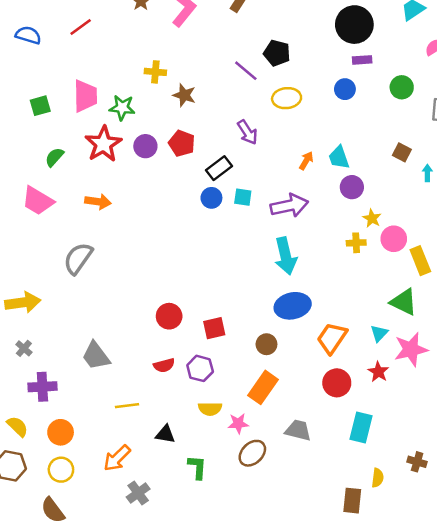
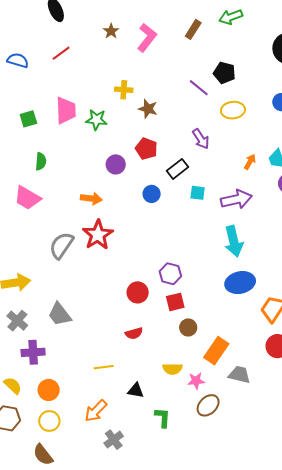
red star: (103, 144) -> (98, 235), moved
purple circle: (145, 146) -> (116, 164), moved
green semicircle: (54, 157) -> (41, 161), turned 144
blue circle: (211, 198) -> (152, 194), moved
orange arrow: (98, 202) -> (91, 199), moved
brown circle: (266, 344) -> (188, 327), moved
gray cross: (24, 348) -> (17, 321), size x1.5
gray trapezoid: (96, 356) -> (60, 314), moved
purple hexagon: (200, 368) -> (170, 274), moved
gray trapezoid: (298, 430) -> (239, 375), moved

